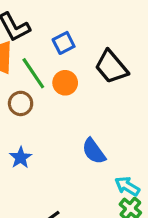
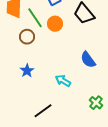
blue semicircle: (94, 151) -> (88, 60), moved
cyan arrow: (127, 186) -> (63, 81), moved

